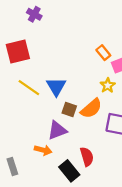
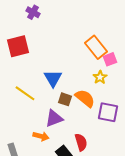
orange rectangle: (103, 53) -> (96, 47), size x1.6
yellow line: (29, 88) -> (25, 93), moved
orange semicircle: (91, 108) -> (85, 98), turned -100

